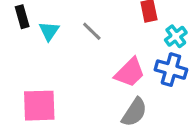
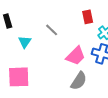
cyan triangle: (49, 31) -> (25, 42), moved

